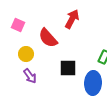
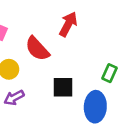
purple arrow: (30, 76) -> (14, 98), turned 98

